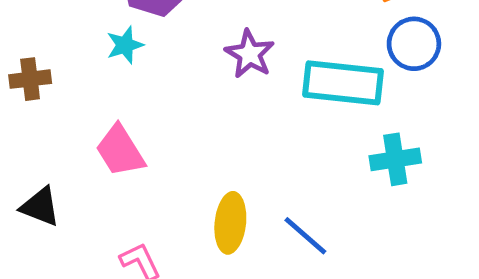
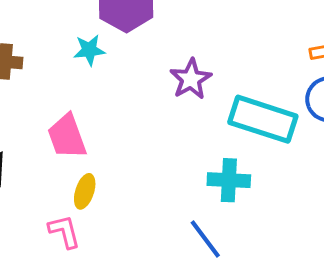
cyan cross: (395, 159) -> (229, 180), moved
yellow ellipse: (230, 223) -> (85, 191), moved, size x0.7

